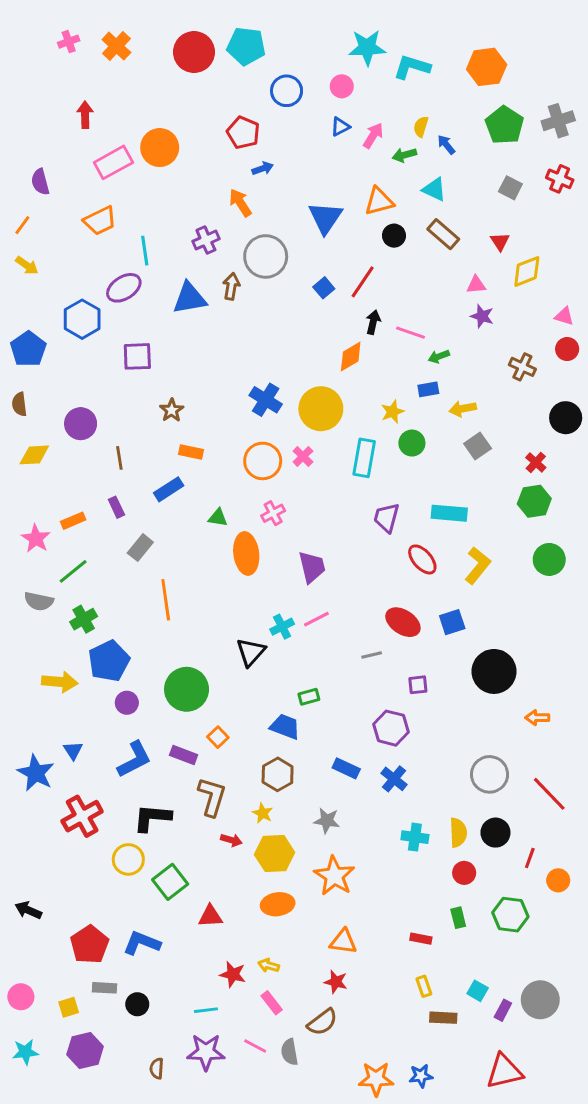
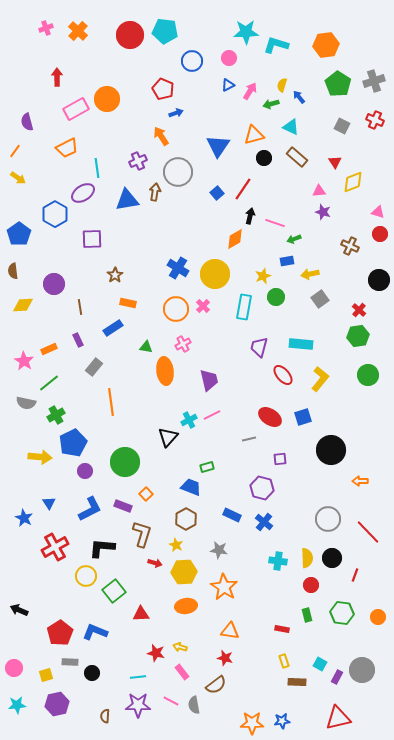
blue star: (36, 773) -> (24, 518), size x0.7
orange circle: (558, 880) -> (378, 617), moved

